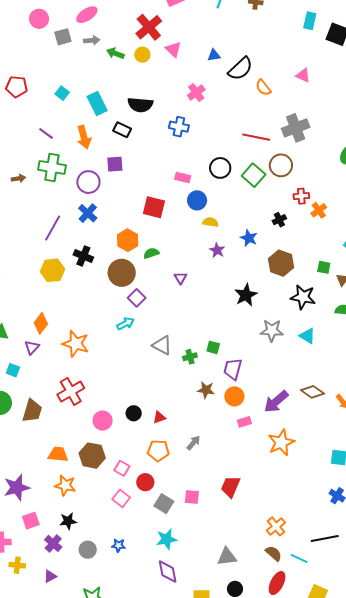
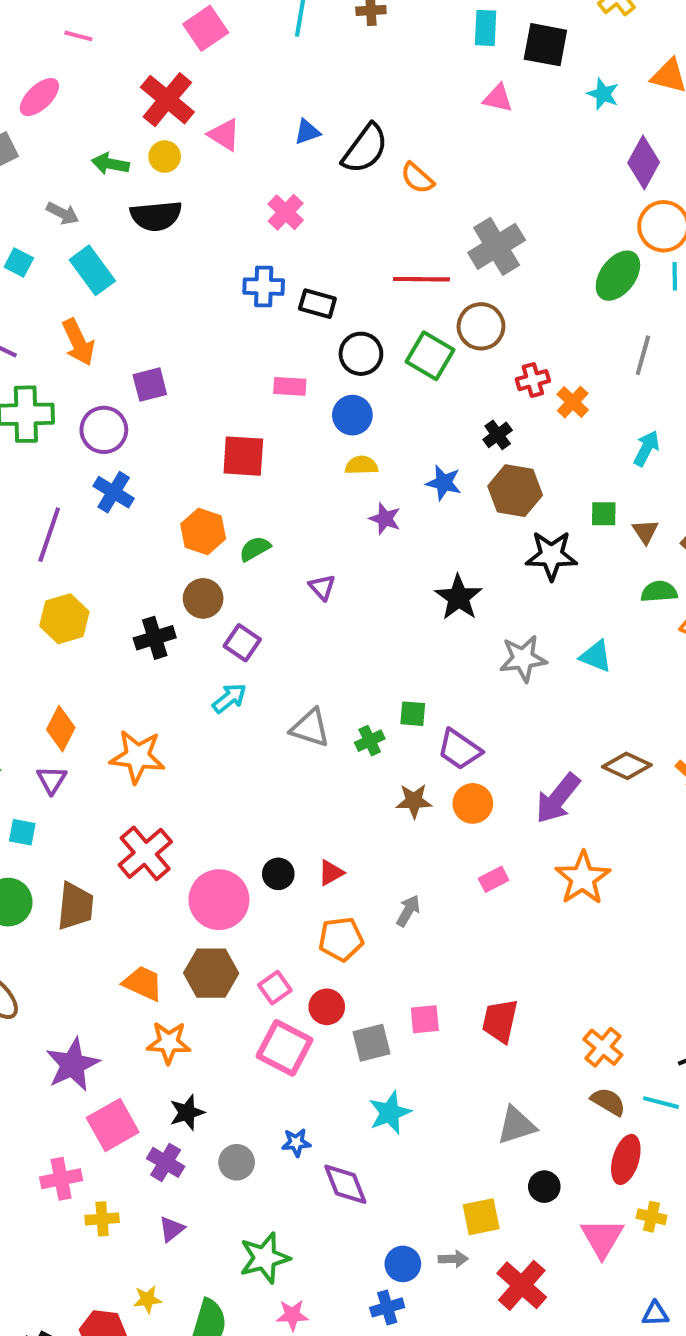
gray arrow: (92, 40) -> (63, 213), moved, turned 42
pink triangle: (303, 75) -> (498, 98), moved
black semicircle: (140, 105) -> (156, 216), moved
black rectangle: (122, 130) -> (317, 304), moved
blue circle: (197, 200) -> (352, 415), moved
black cross: (83, 256) -> (155, 638), moved, turned -30
brown hexagon: (281, 263) -> (515, 491), moved
brown circle: (122, 273) -> (203, 598), size x0.7
black star: (303, 297) -> (551, 555), moved
purple trapezoid: (233, 369) -> (459, 749), turned -60
pink circle: (103, 421) -> (219, 900), size x1.5
pink rectangle: (244, 422) -> (494, 879), moved
orange trapezoid: (58, 454) -> (143, 983), turned 30
pink square: (122, 468) -> (275, 988), turned 35
red trapezoid: (230, 487) -> (500, 1021), moved
pink square: (121, 498) -> (285, 1048), size x1.5
gray square: (164, 504) -> (371, 1043), turned -36
pink square: (31, 521) -> (113, 1125), size x1.4
purple diamond: (168, 572) -> (345, 1184), moved

